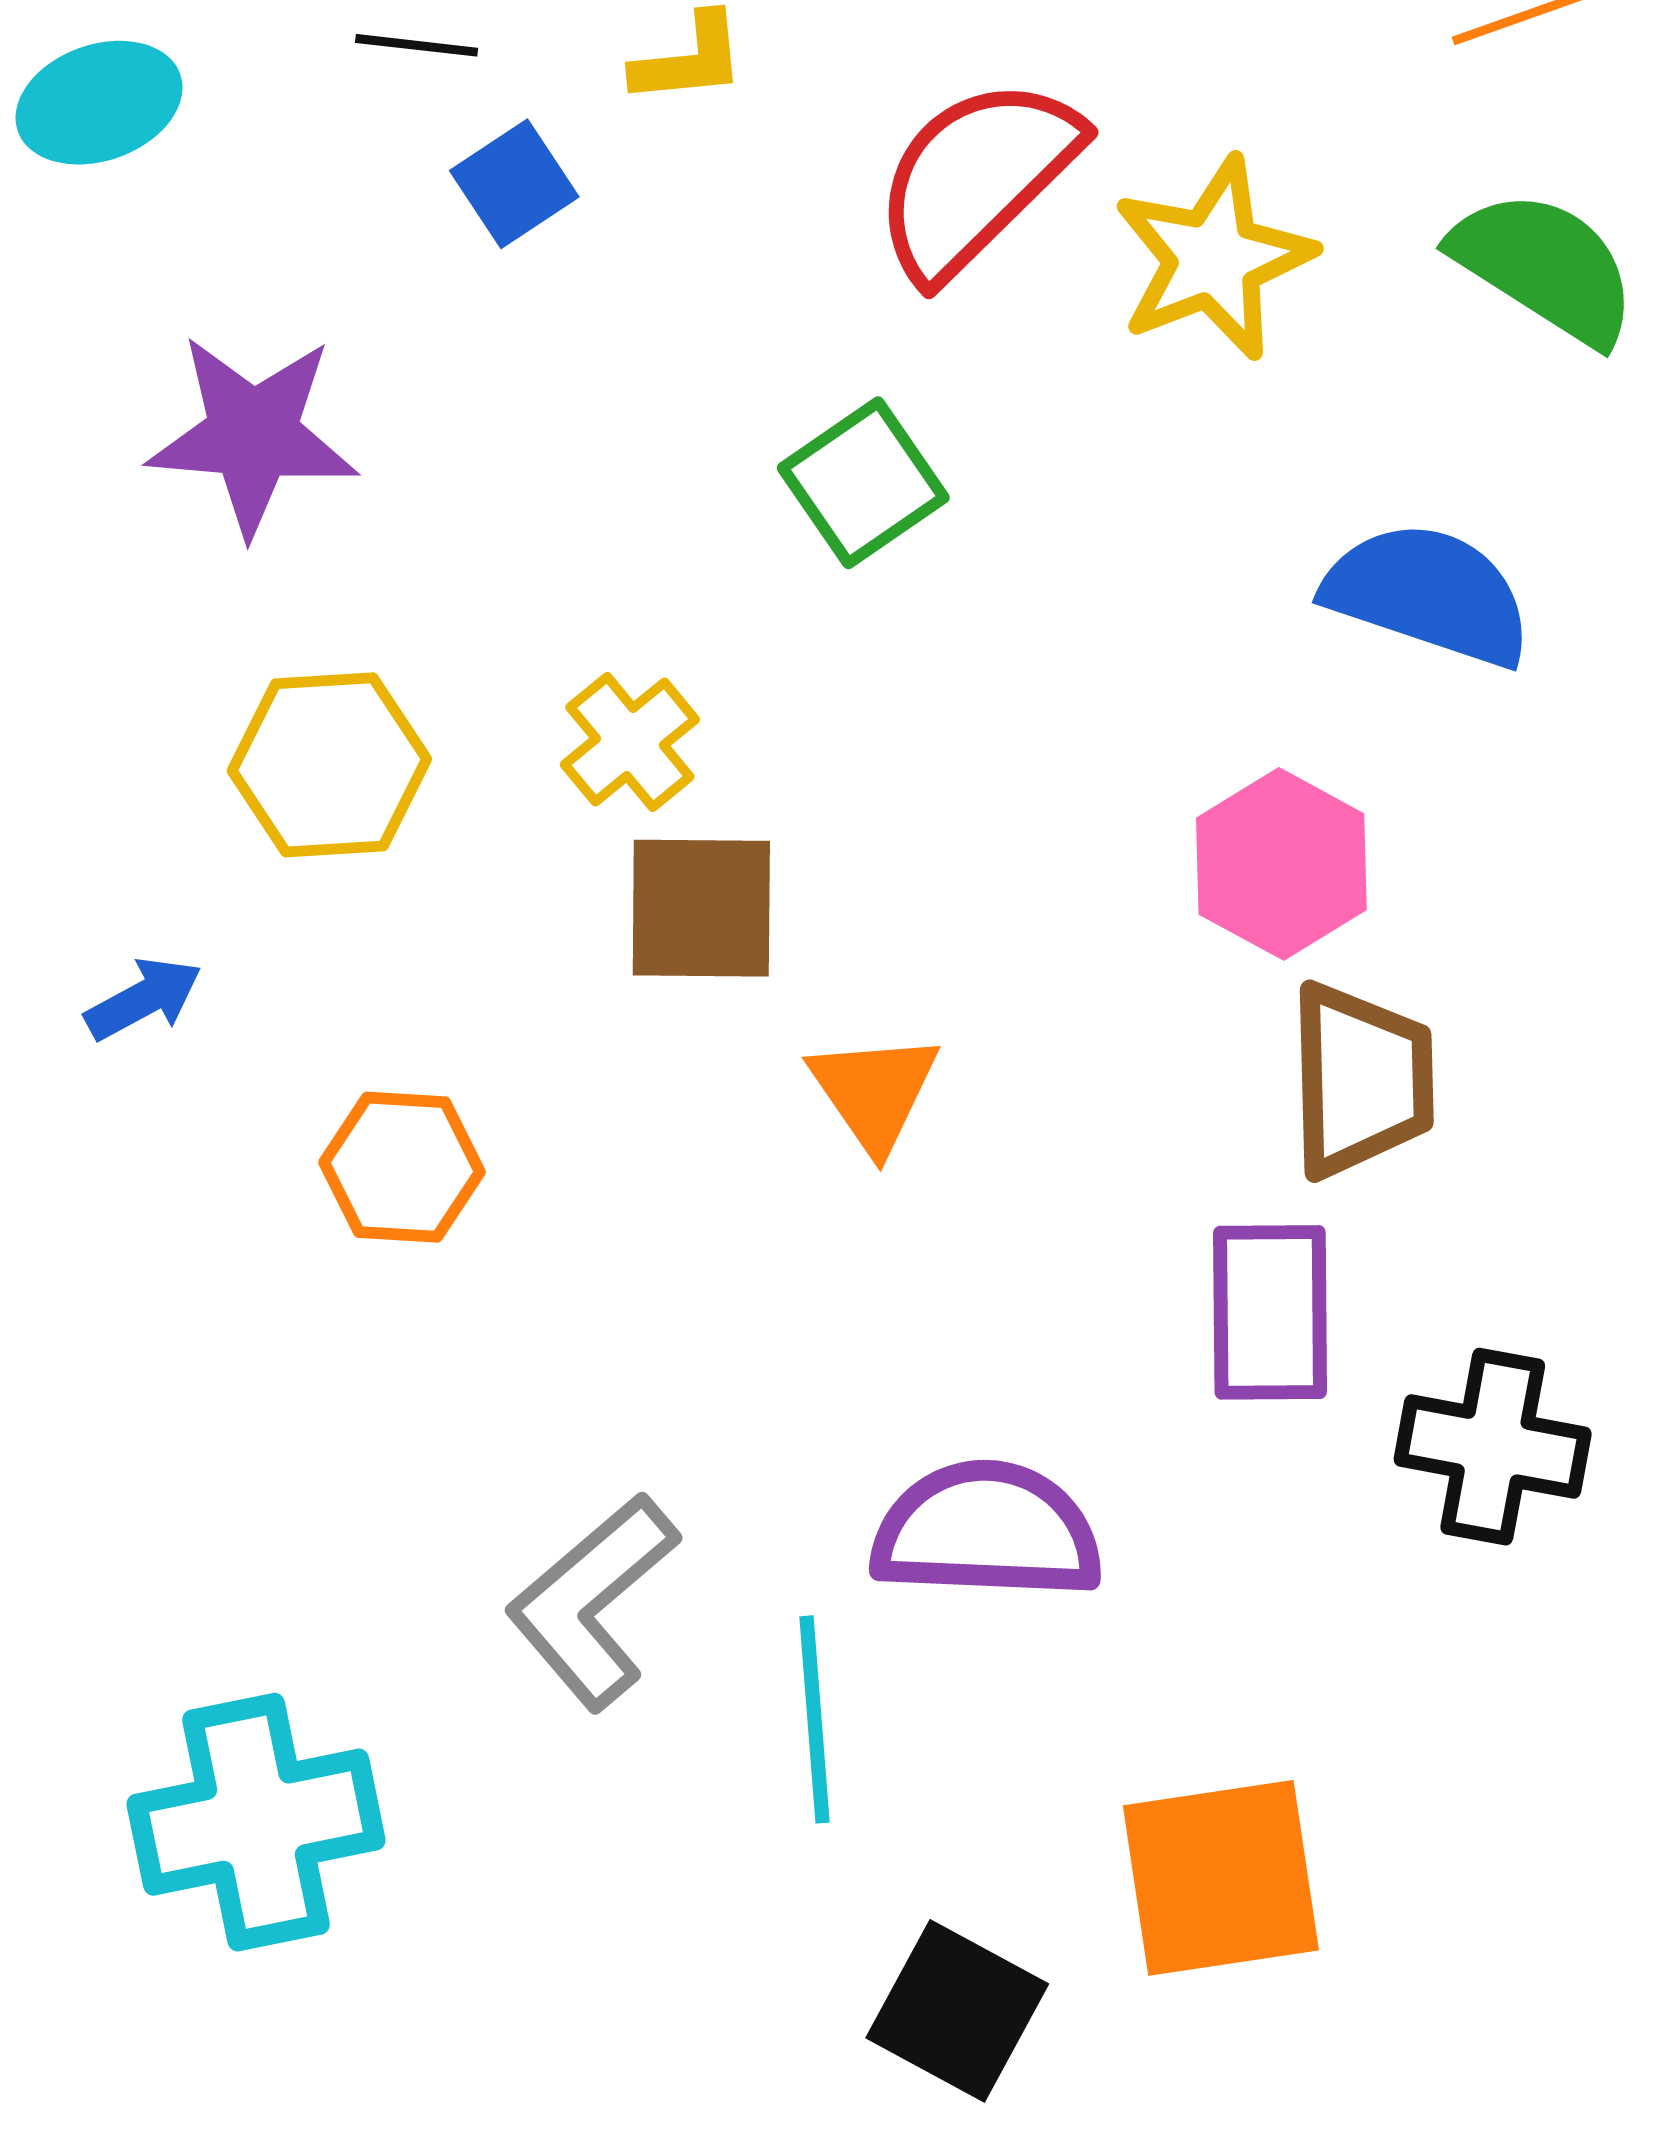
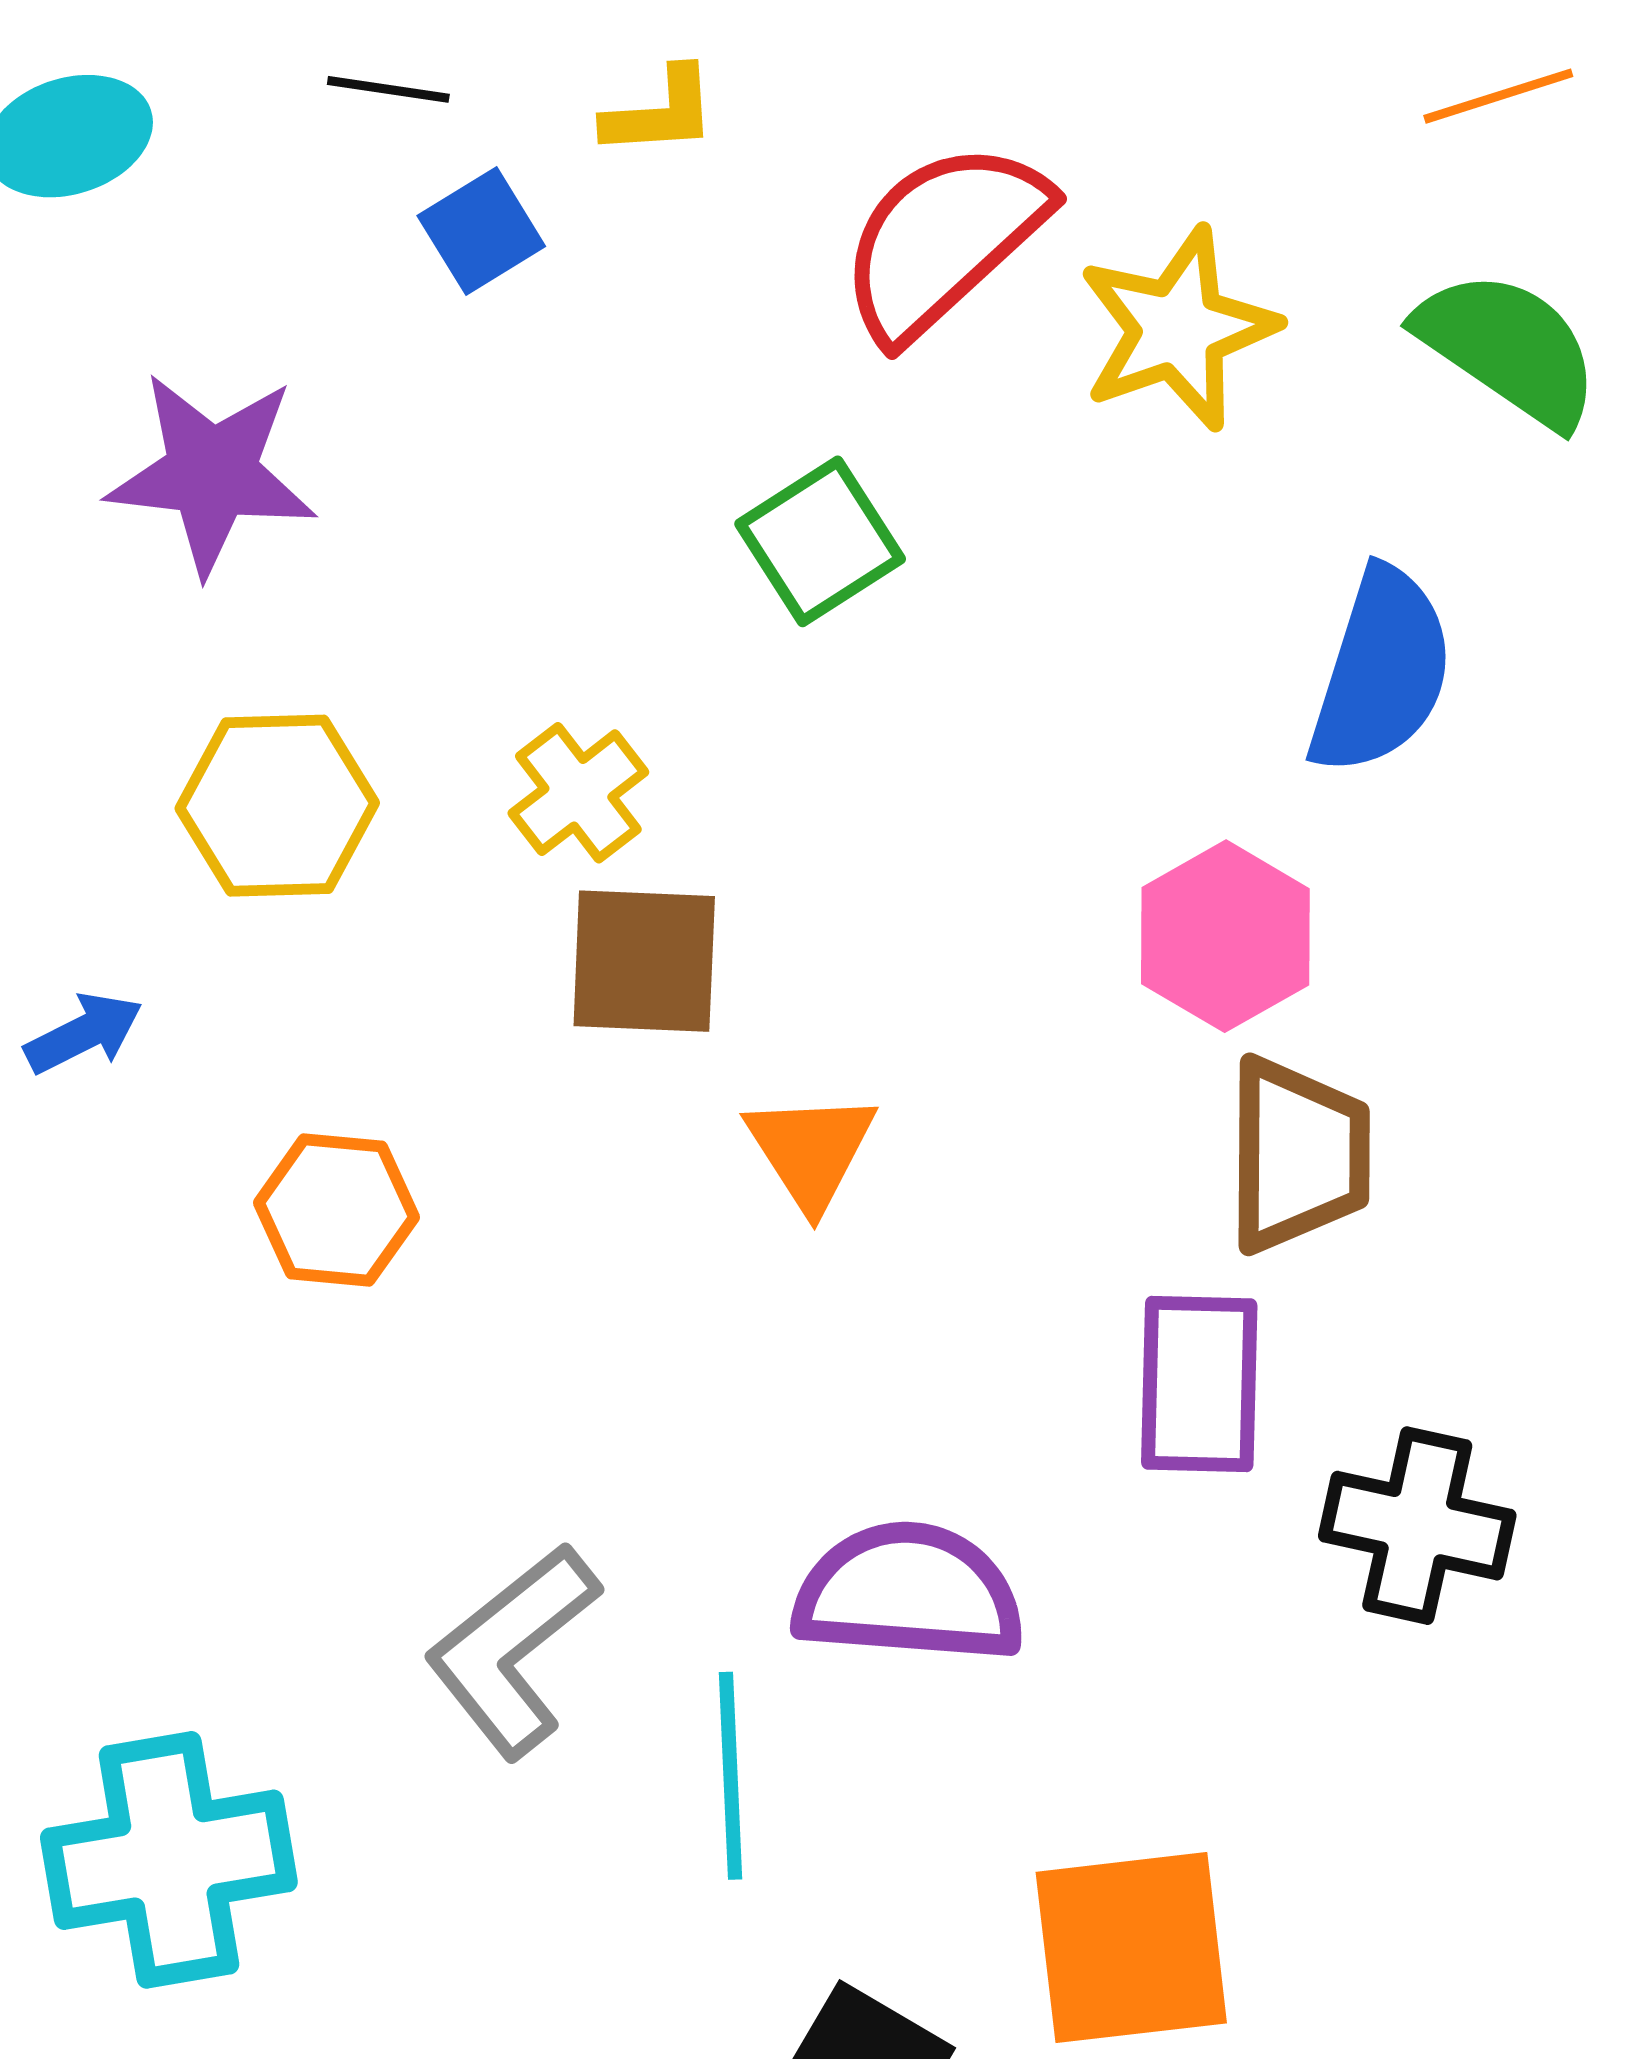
blue semicircle: (1428, 594) -> (1381, 671), turned 87

